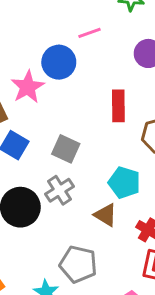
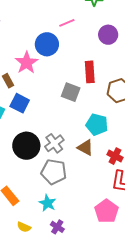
gray square: (66, 149) -> (71, 92), moved
gray cross: (59, 190) -> (54, 143), moved
gray pentagon: (78, 264) -> (54, 172), moved

